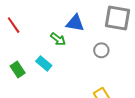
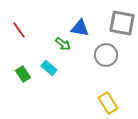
gray circle: (101, 50) -> (106, 55), size x1.5

